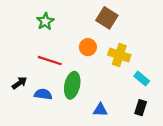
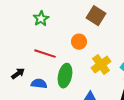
yellow cross: (119, 55) -> (101, 65), moved, turned 36

